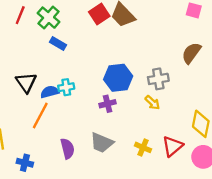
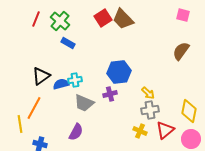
gray cross: (158, 79) -> (150, 110), moved
black triangle: (26, 82) -> (41, 76), turned 30
orange line: (40, 116) -> (34, 108), moved
gray trapezoid: (102, 143) -> (84, 103), moved
purple semicircle: (67, 149) -> (76, 132), turned 42

